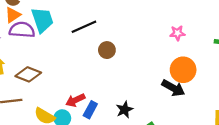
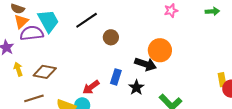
orange circle: (183, 70) -> (160, 50), moved
black arrow: (173, 88) -> (146, 64), moved
blue rectangle: (90, 110) -> (116, 77), moved

